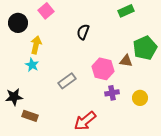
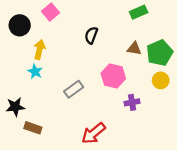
brown triangle: (126, 61) -> (134, 48), moved
purple cross: (112, 93) -> (132, 102), moved
yellow circle: (140, 98) -> (161, 80), moved

